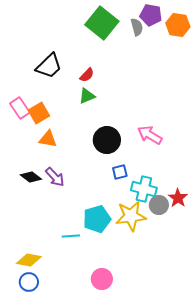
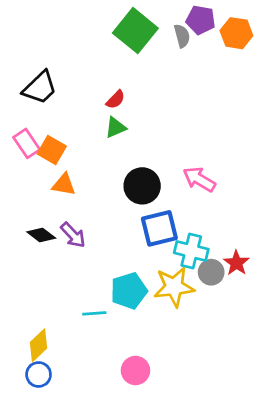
black trapezoid: (49, 66) -> (40, 88), moved
orange square: (39, 113) -> (52, 150), turned -30
blue square: (120, 172) -> (159, 228), size x1.8
yellow diamond: (29, 260) -> (39, 345), turned -55

